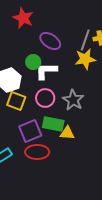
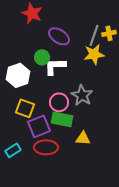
pink circle: (45, 98) -> (59, 102), moved
yellow square: (16, 101) -> (25, 108), moved
yellow triangle: (67, 133) -> (83, 138), moved

